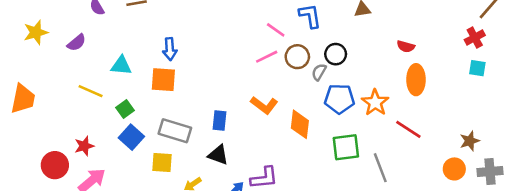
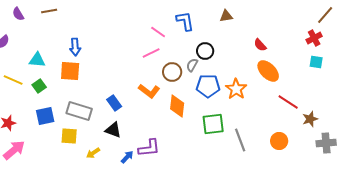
red semicircle: (406, 46) -> (260, 45), turned 32
brown circle: (297, 57) -> (172, 72), moved
orange ellipse: (416, 80) -> (268, 71), turned -45
green square: (125, 109) -> (39, 86), moved
blue rectangle: (219, 120) -> (114, 103), turned -42
red line: (408, 129) -> (288, 102), moved
blue square: (131, 137) -> (45, 116), turned 36
orange circle: (454, 169) -> (279, 141), moved

